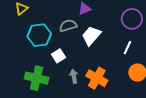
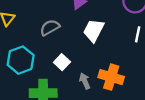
gray semicircle: (68, 26) -> (50, 28), moved
cyan hexagon: (39, 35) -> (21, 60), moved

